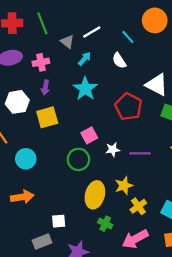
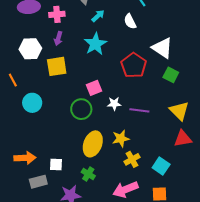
orange arrow: (22, 197) -> (25, 158), moved
green cross: (105, 224) -> (88, 174), moved

